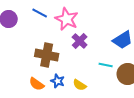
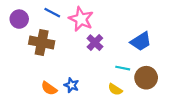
brown cross: (47, 55) -> (42, 43), moved
yellow semicircle: (80, 85) -> (115, 89), moved

